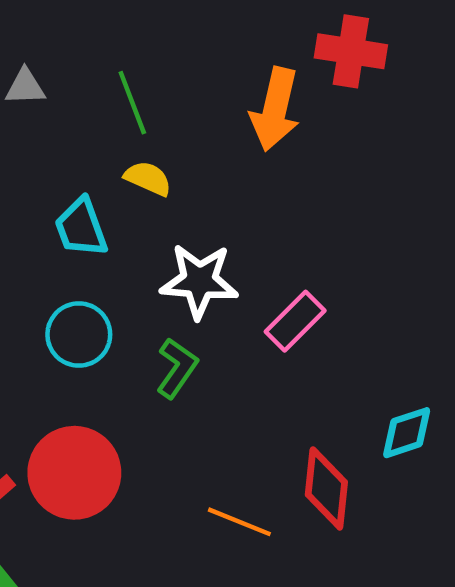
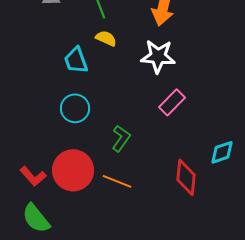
white star: (199, 281) -> (158, 56), moved
green L-shape: (177, 368) -> (121, 138), moved
orange line: (239, 522) -> (117, 181), moved

